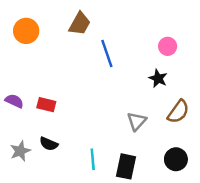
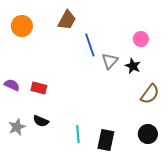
gray triangle: (137, 121) -> (110, 61), moved

